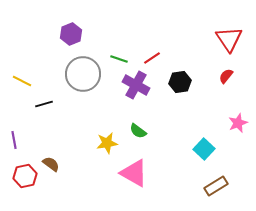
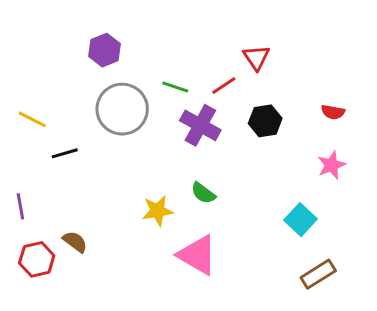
red triangle: (229, 39) -> (256, 57), moved, size x0.7
red semicircle: (226, 76) -> (333, 112), turned -119
pink star: (238, 123) -> (331, 165), moved

